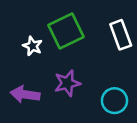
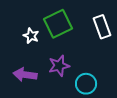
cyan circle: (114, 101) -> (86, 84), moved

